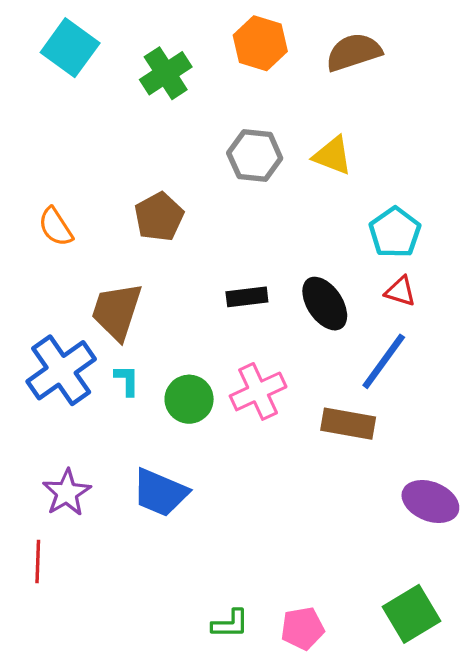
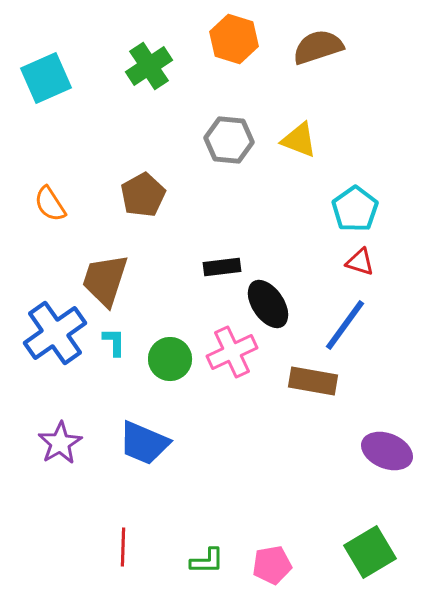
cyan square: (70, 48) -> (46, 78), moved, turned 30
black ellipse: (325, 304) -> (268, 304), moved
red line: (38, 562) -> (123, 547), moved

